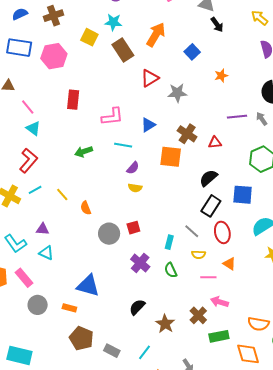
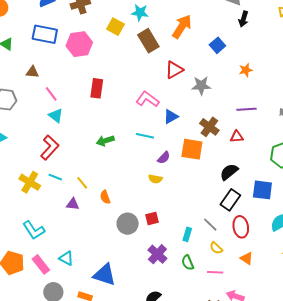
black arrow: (217, 25) -> (243, 19), turned 49
pink L-shape: (112, 117) -> (148, 99), moved, turned -140
purple line: (237, 117) -> (246, 109), moved
purple semicircle: (133, 168) -> (164, 158), moved
cyan line: (35, 190) -> (55, 177), turned 48
purple triangle: (42, 229) -> (73, 204), moved
cyan triangle: (46, 253) -> (66, 258), moved
yellow semicircle: (199, 255) -> (216, 248), turned 40
pink line: (208, 277) -> (215, 272), moved

